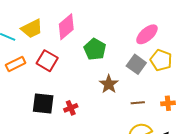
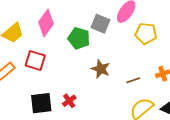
gray square: (136, 64) -> (100, 24), moved

